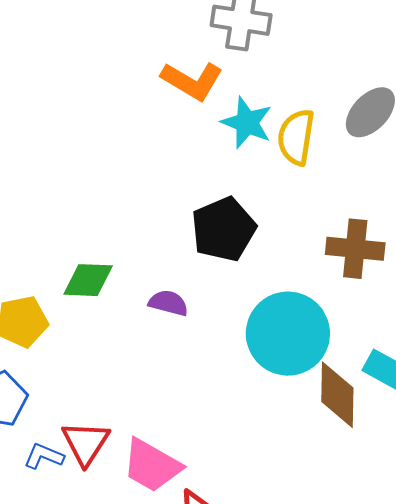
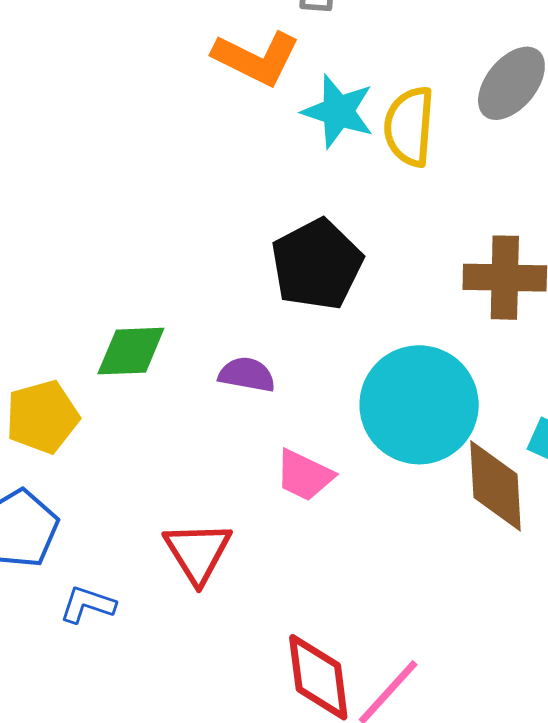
red triangle: (86, 443) -> (198, 552), moved
pink trapezoid: (152, 465) -> (304, 475), moved, size x0.7

